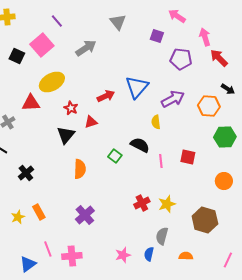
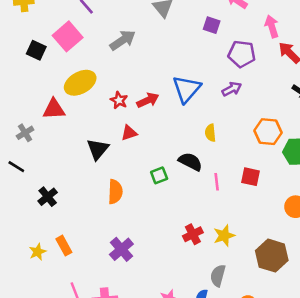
purple arrow: (173, 99) -> (232, 89), moved, size x0.7
orange hexagon: (209, 106) -> (268, 132), moved
red star: (71, 108) -> (119, 100), moved
green square: (115, 156) -> (159, 175), turned 32

